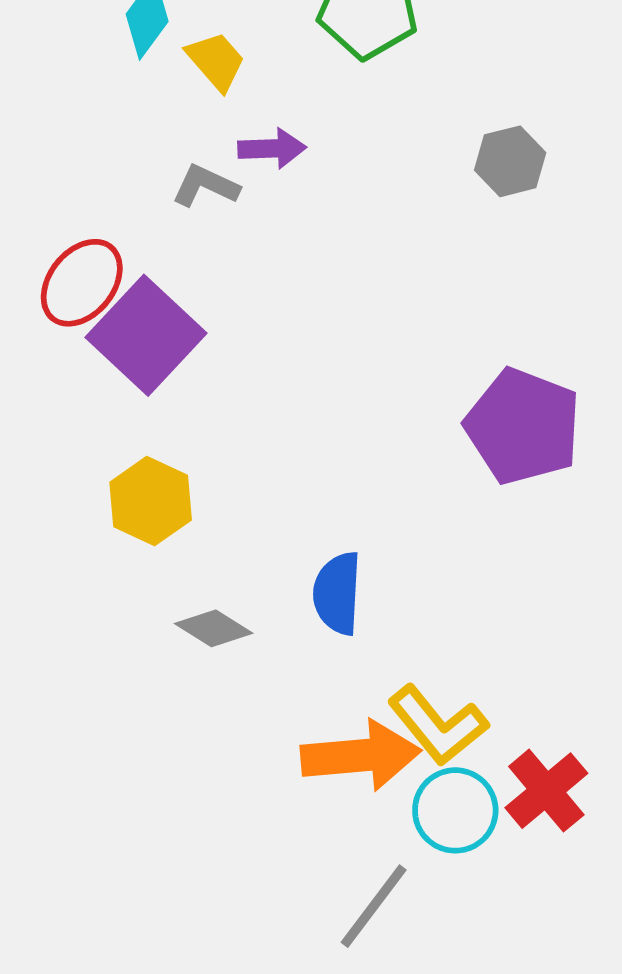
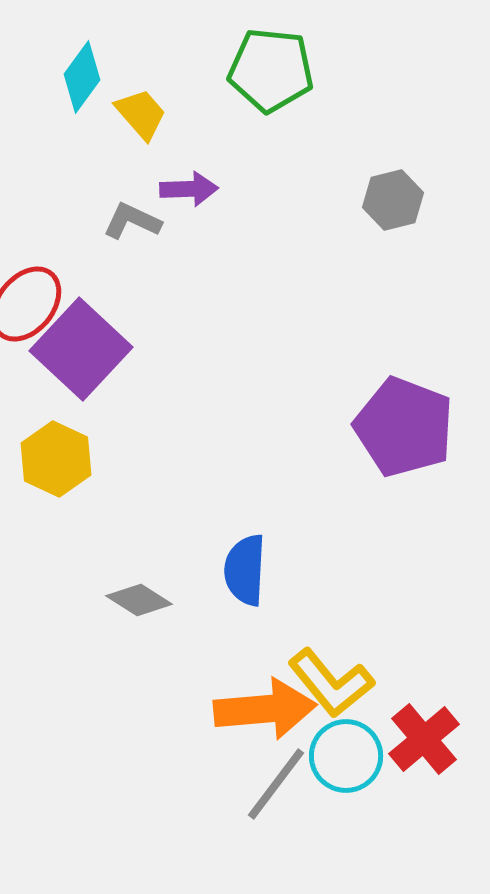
yellow hexagon: (151, 501) -> (56, 459), moved
gray line: (374, 906) -> (276, 784), moved

